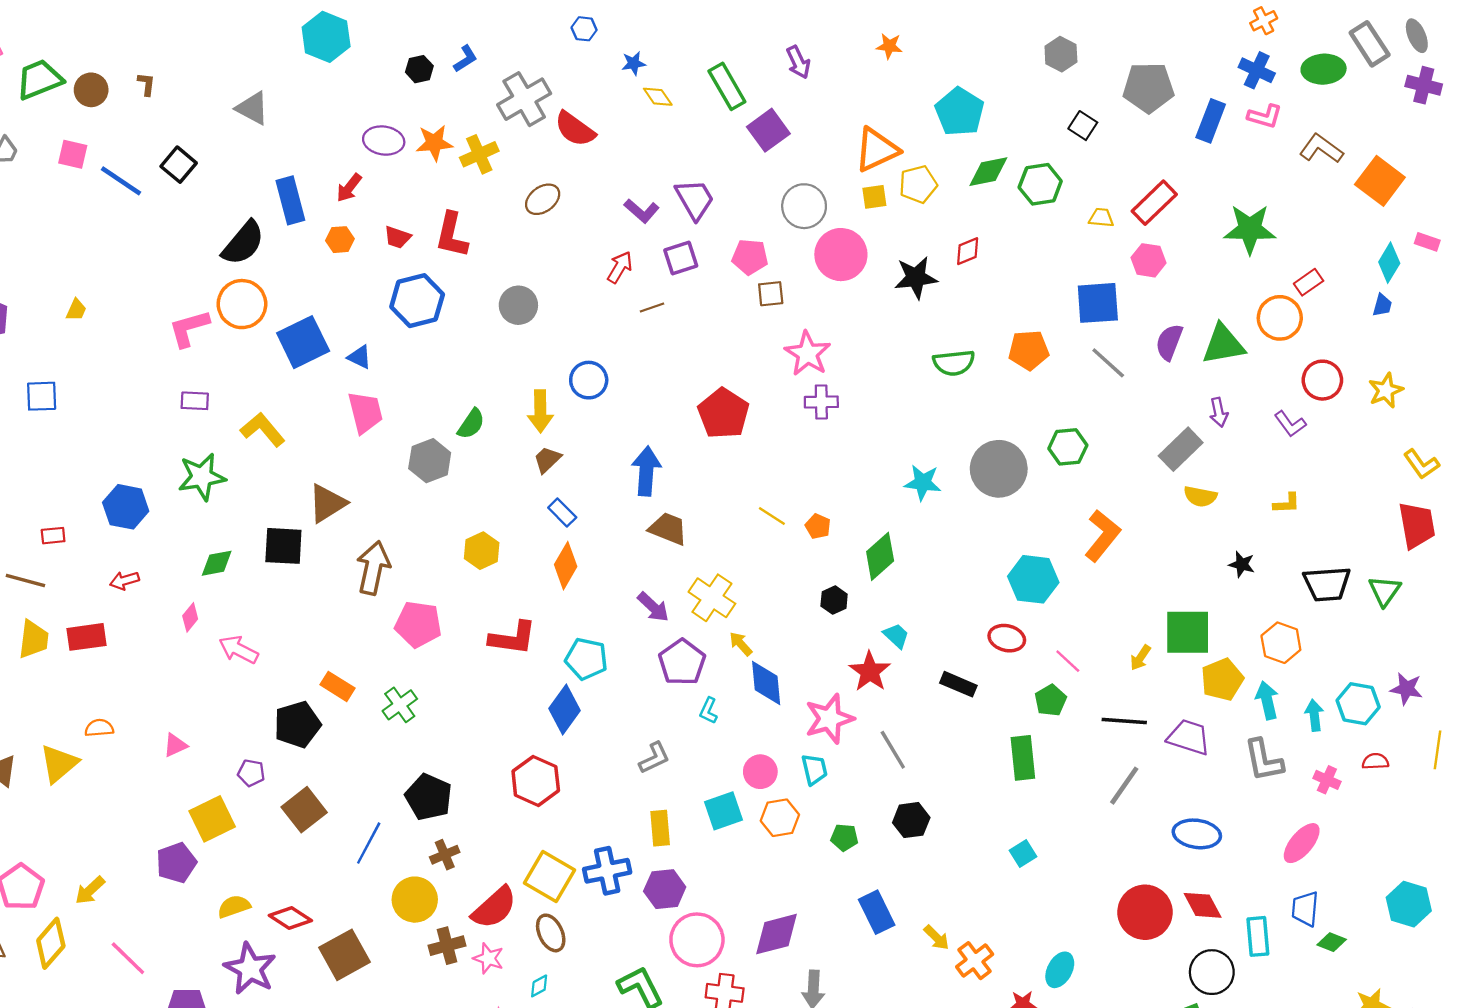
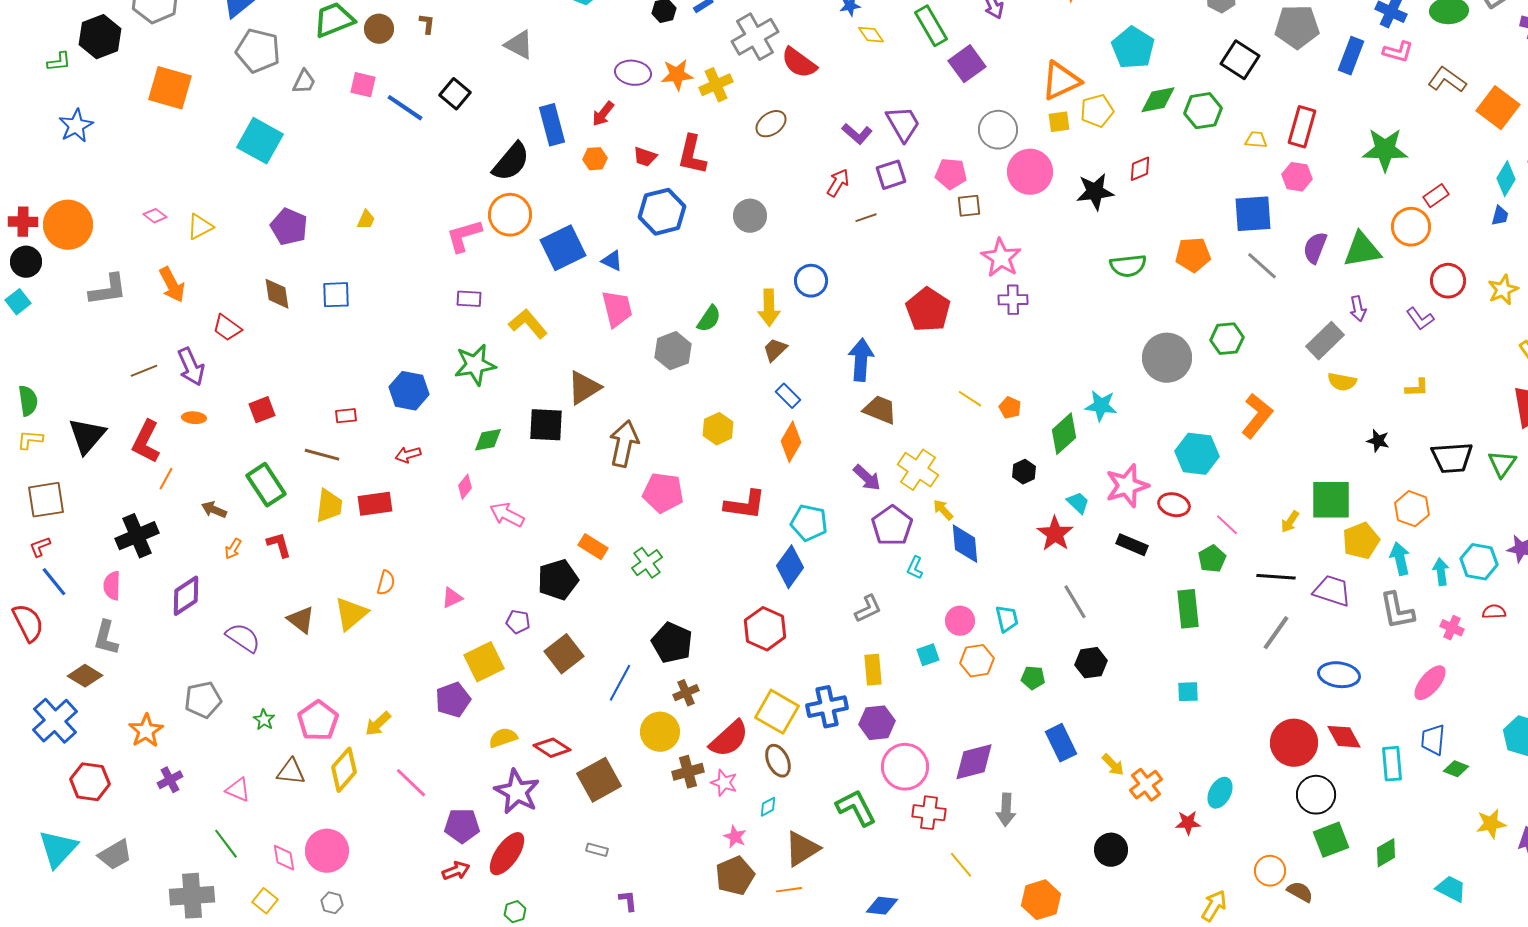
black square: (1083, 126) -> (1240, 60), size x1.5
red rectangle: (1154, 203) -> (1302, 127), turned -30
cyan star: (923, 483) -> (1101, 406), moved
pink star: (829, 719) -> (1127, 486), moved
orange semicircle: (99, 728) -> (386, 583), turned 110
cyan square: (723, 811) -> (928, 655), size x0.7
cyan square: (1023, 853) -> (1188, 692), turned 30
black circle: (1212, 972) -> (1316, 795), moved

